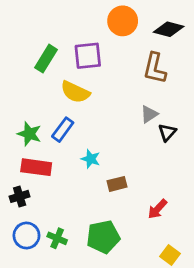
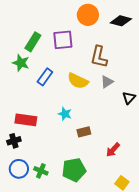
brown L-shape: (155, 68) -> (99, 57), moved
yellow semicircle: (75, 92) -> (78, 81), moved
blue rectangle: (63, 130) -> (45, 77), moved
black triangle: (167, 132) -> (129, 98), moved
green star: (29, 134) -> (21, 63), moved

